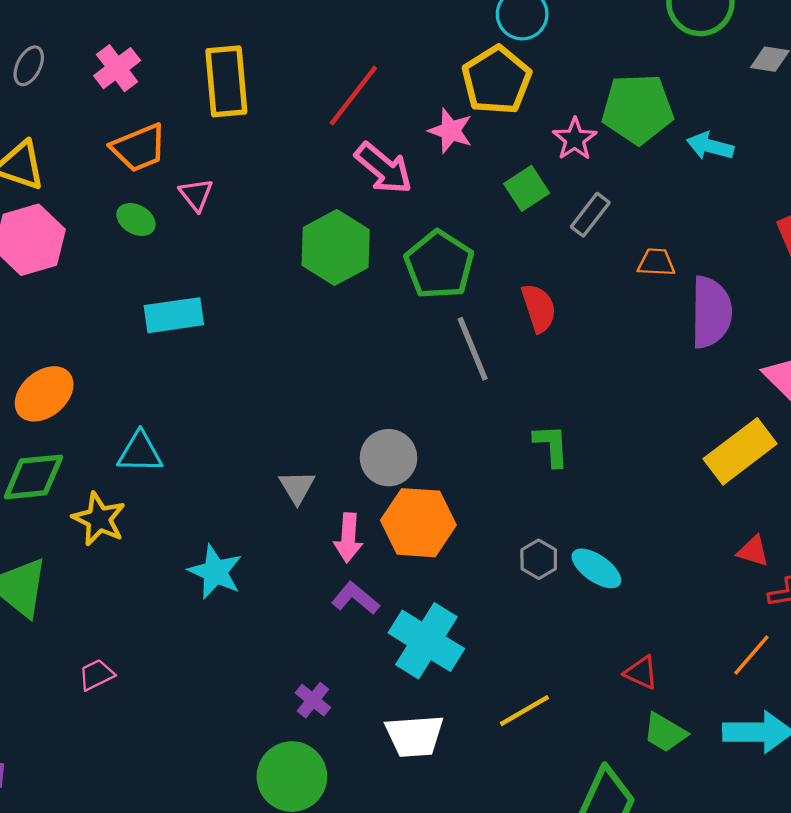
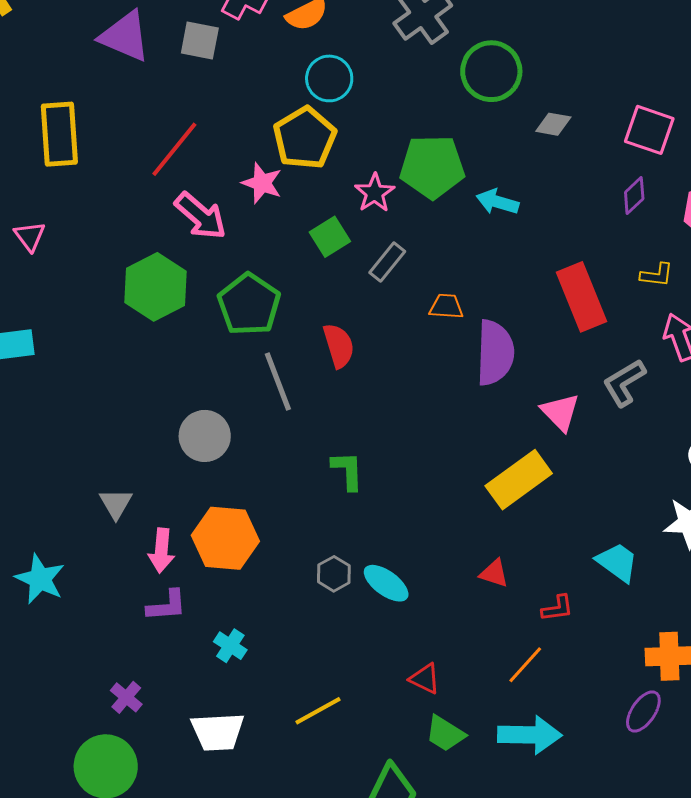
gray circle: (389, 458) -> (205, 436), moved
red triangle: (753, 551) -> (494, 573), moved
purple L-shape: (355, 598) -> (167, 606), turned 135
cyan cross: (426, 641) -> (230, 646), size x0.5

